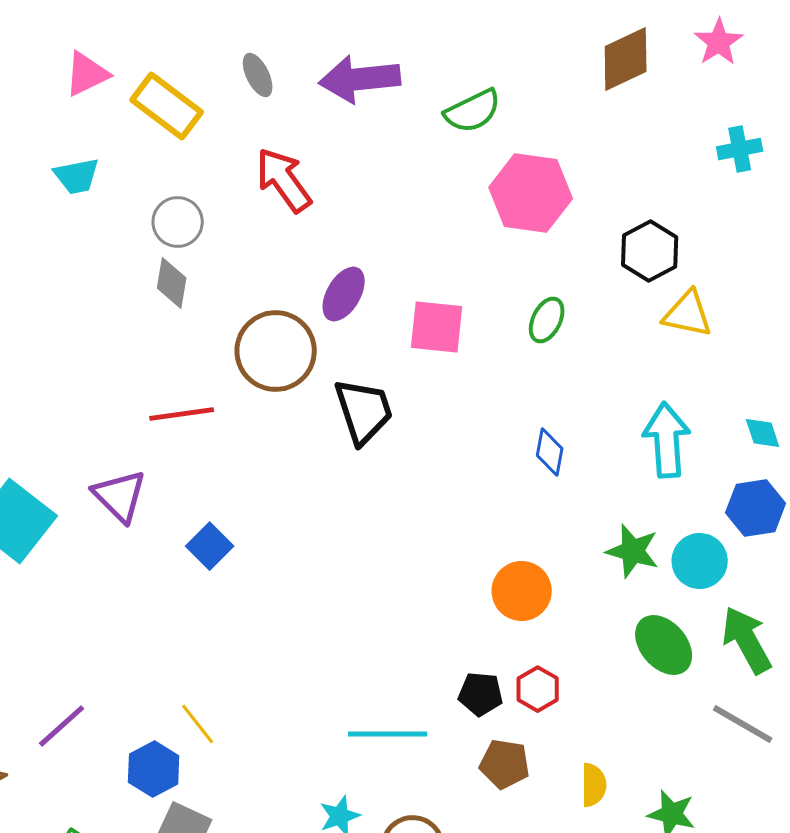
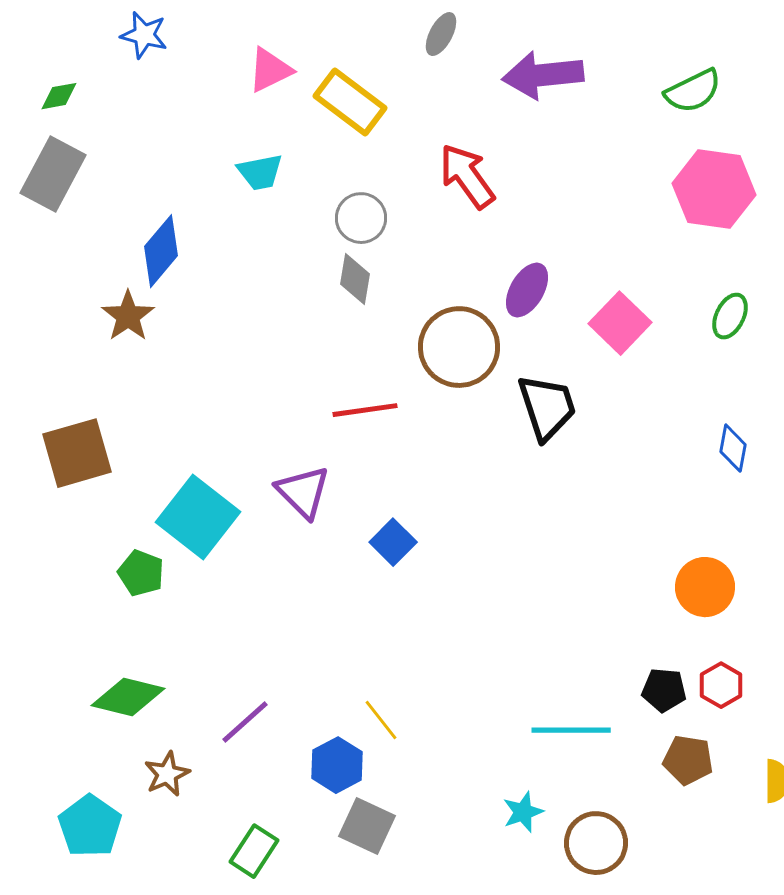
gray ellipse: (258, 75) -> (441, 34), moved, turned 54
green semicircle: (473, 111) -> (693, 91), moved
pink square: (437, 327) -> (620, 323), turned 38

